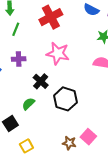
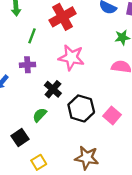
green line: (16, 29) -> (32, 36), moved
pink square: (88, 137) -> (112, 115), moved
brown star: (69, 143) -> (87, 158), size x1.5

